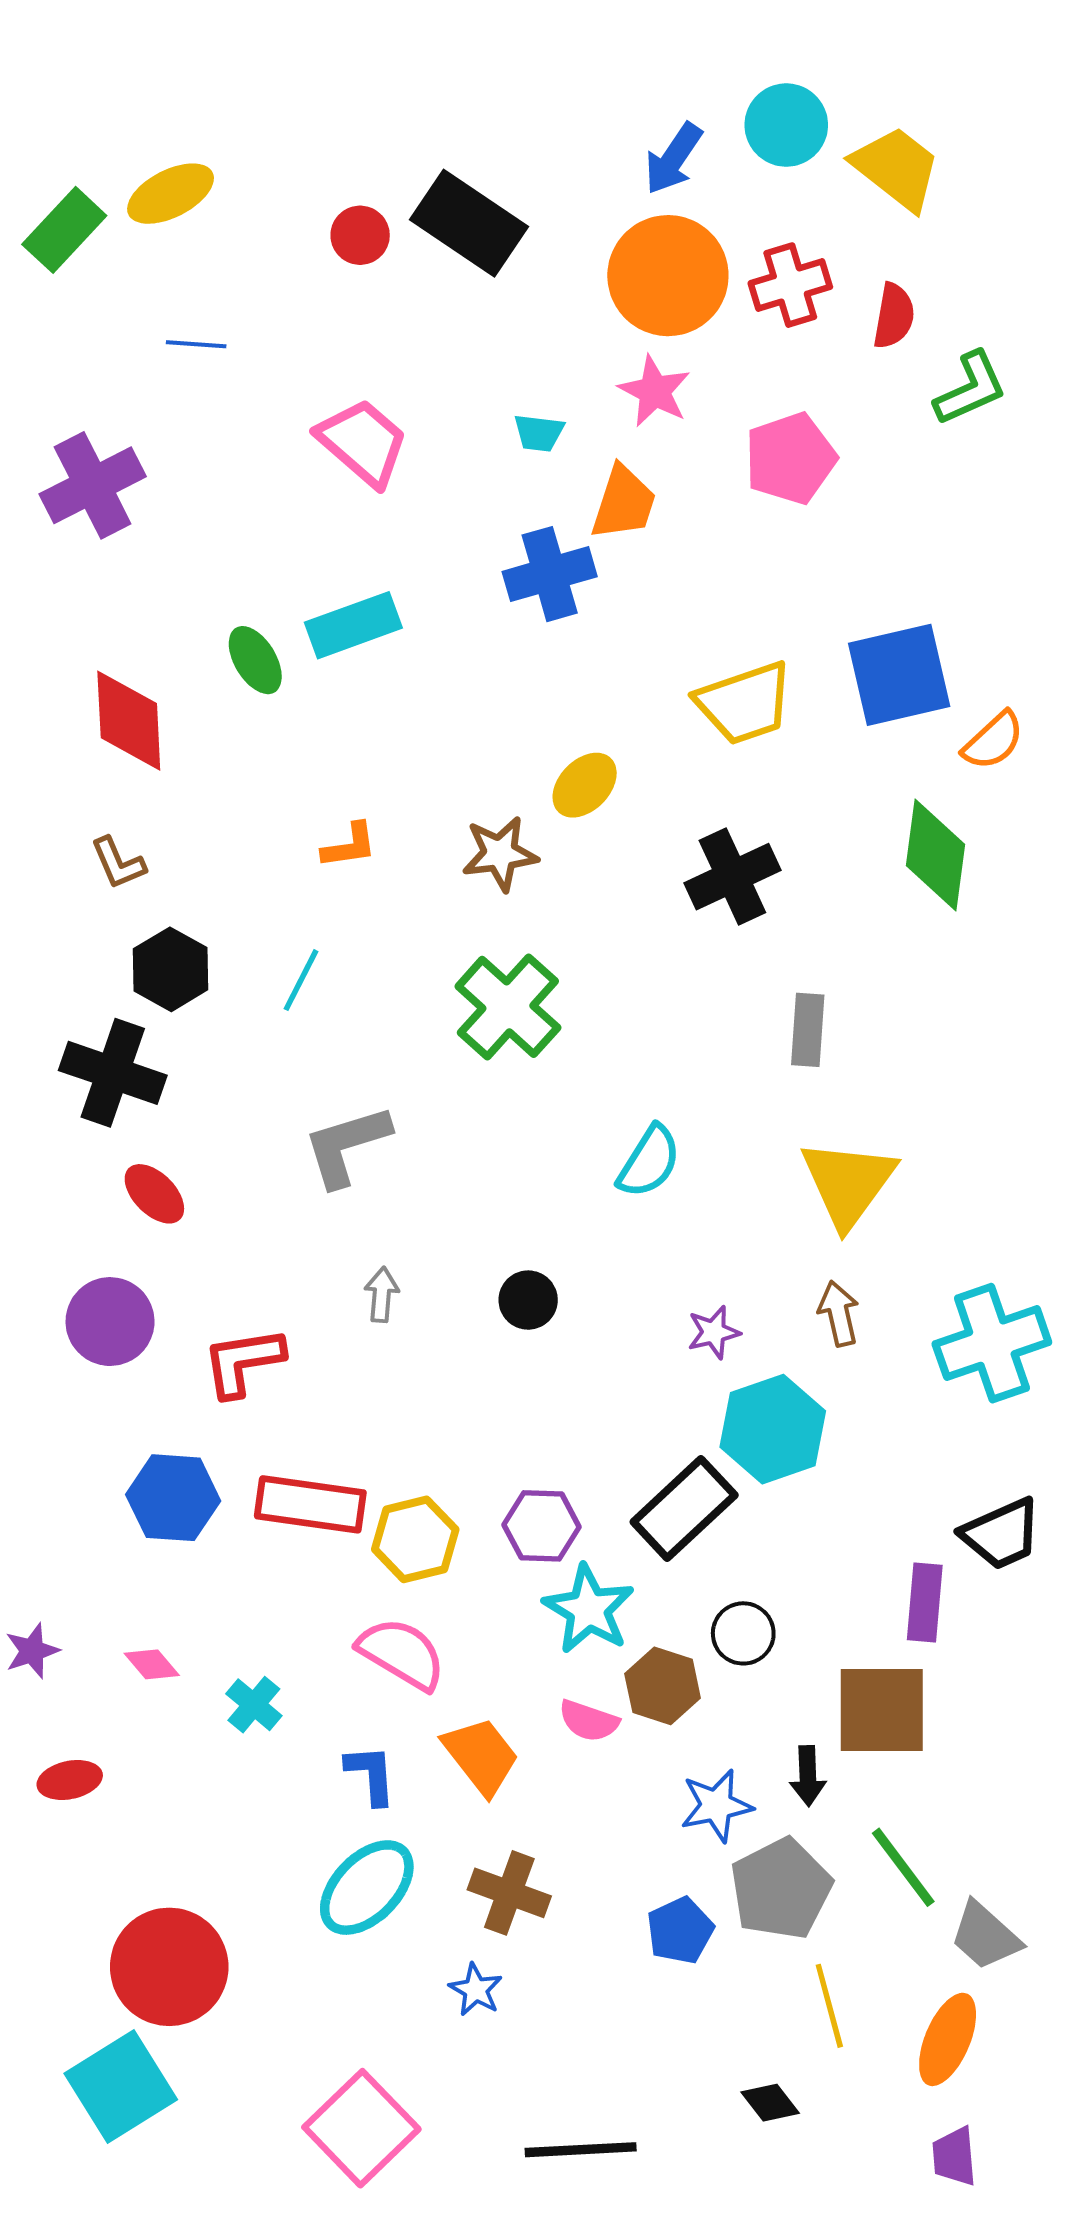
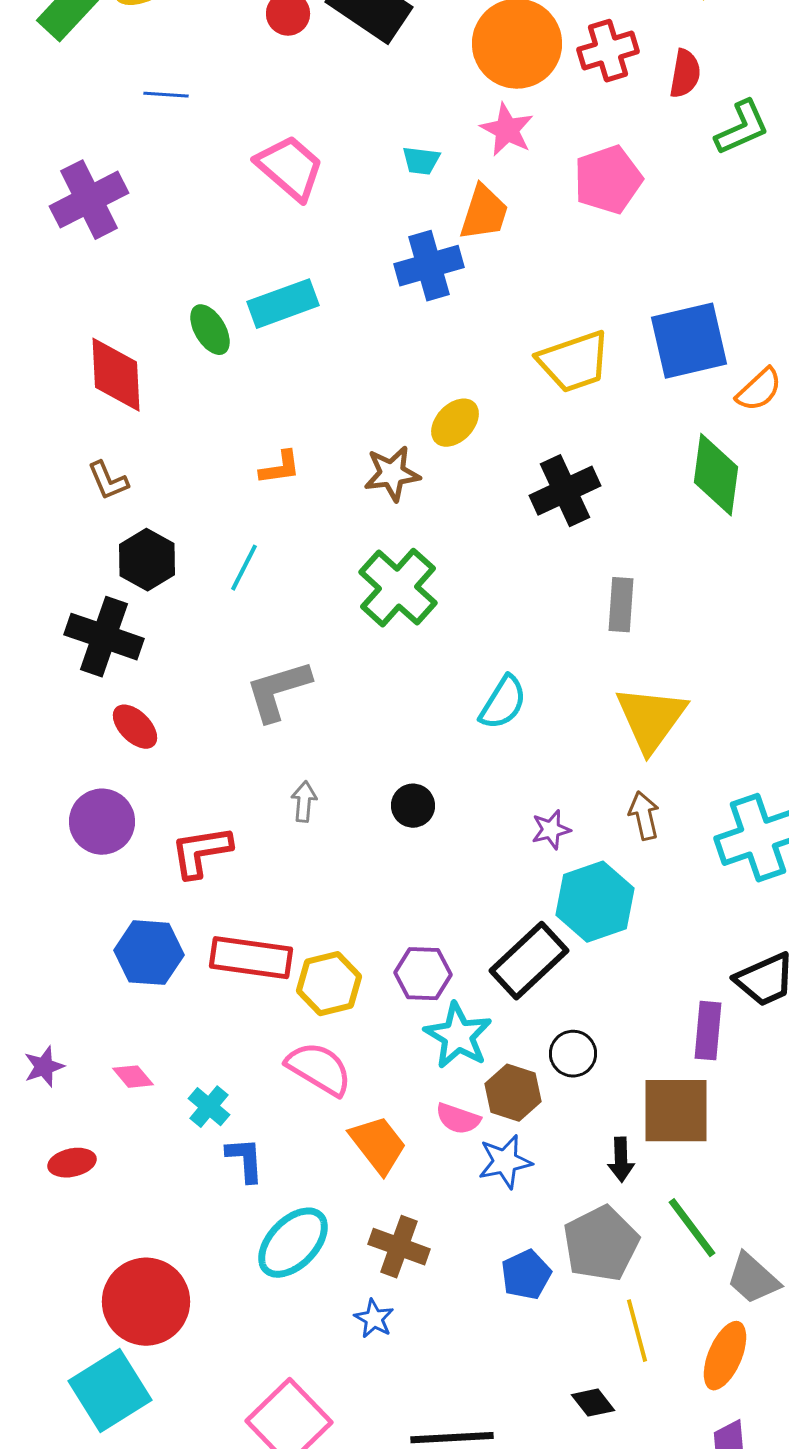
blue L-shape: (371, 1775) -> (245, 1160), moved
blue star: (716, 1806) -> (505, 1162), moved

